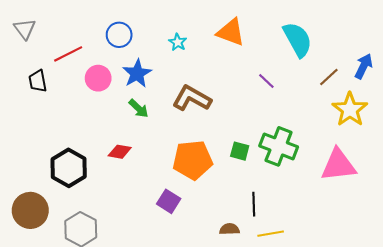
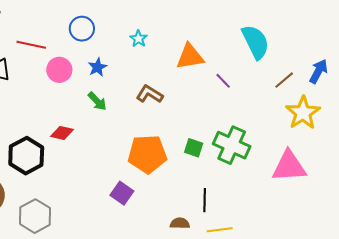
orange triangle: (231, 32) -> (190, 57), moved, turned -32
red line: (68, 54) -> (31, 45), turned 36
blue star: (137, 74) -> (97, 67), size x0.7
brown L-shape: (192, 98) -> (150, 94), size x0.7
red diamond: (120, 152) -> (62, 133), moved

